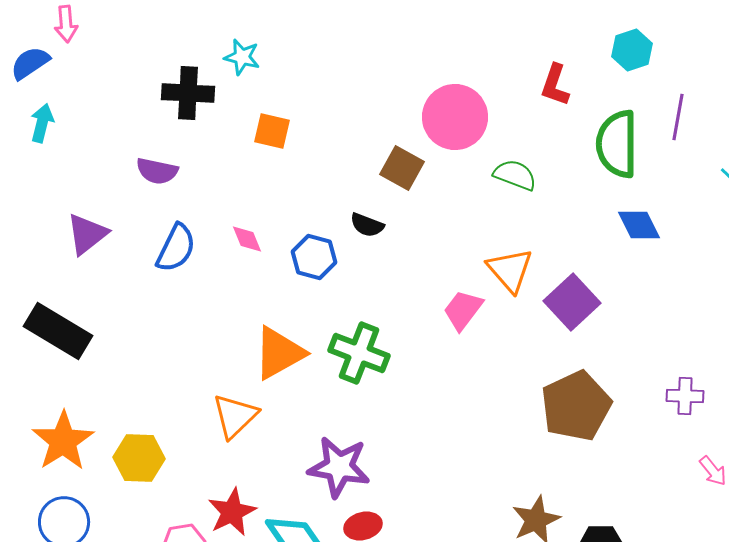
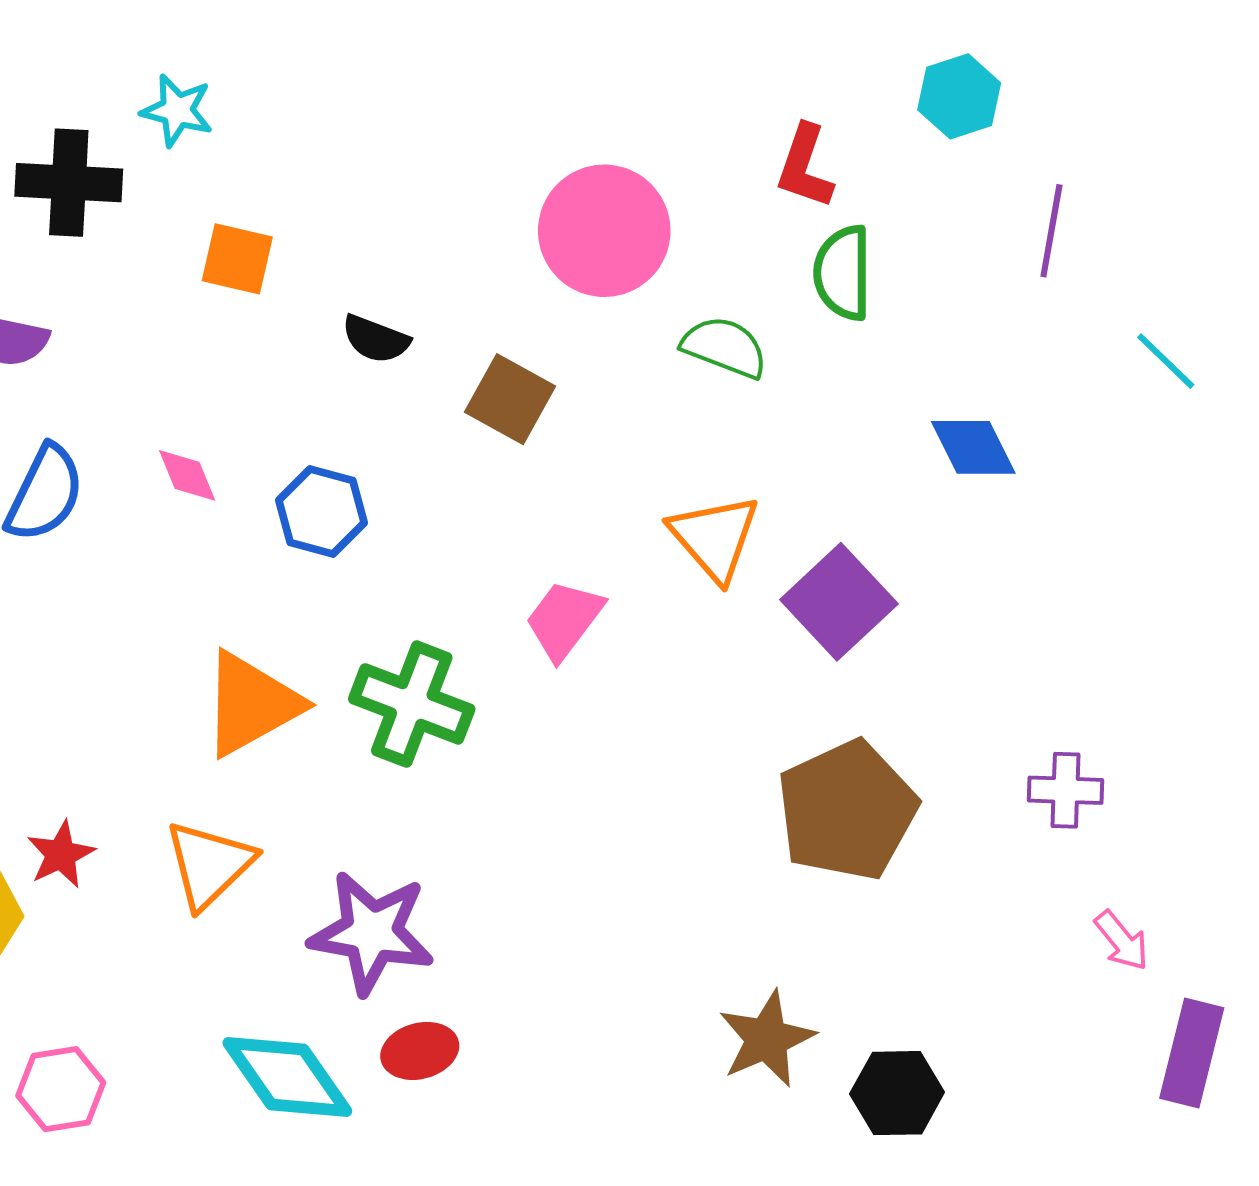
green semicircle: (617, 144) -> (843, 273), moved, size x0.7
brown square: (402, 168) -> (510, 399), moved
black semicircle: (367, 225) -> (376, 339), moved
pink trapezoid: (463, 310) -> (564, 620), moved
orange triangle: (235, 416) -> (209, 864), moved
red star: (232, 512) -> (61, 854), moved, size x0.7

